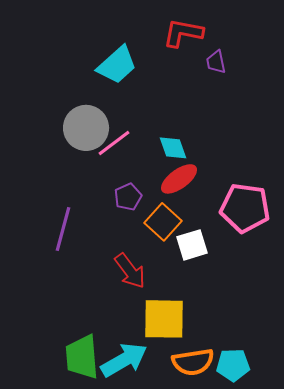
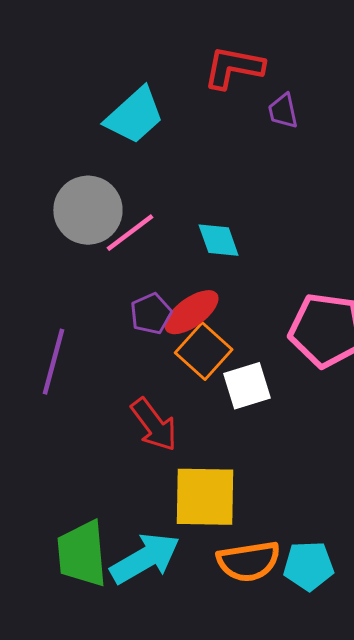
red ellipse: (179, 179) -> (192, 312), moved

